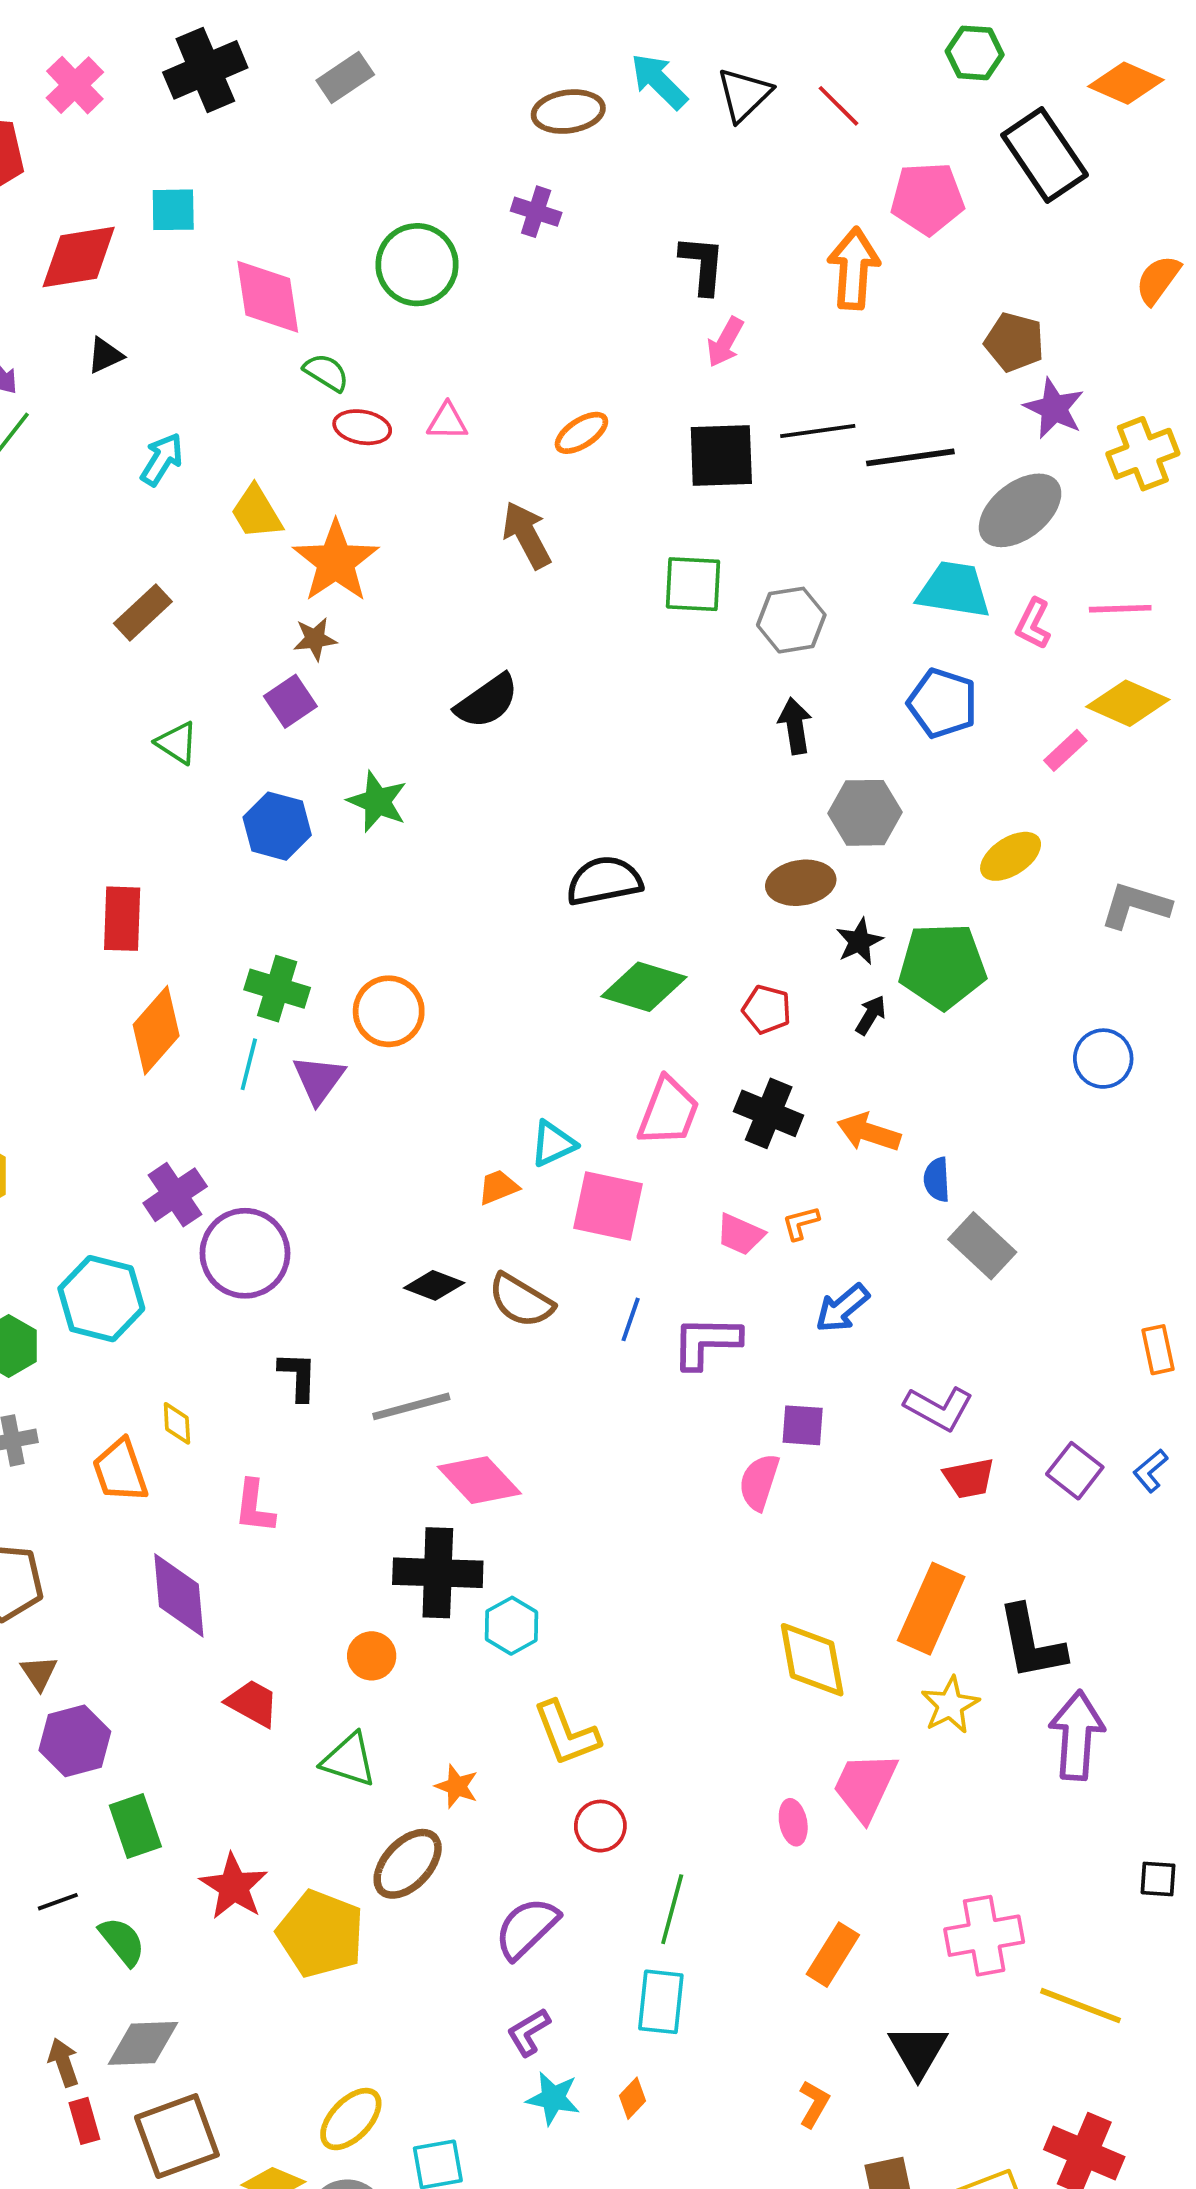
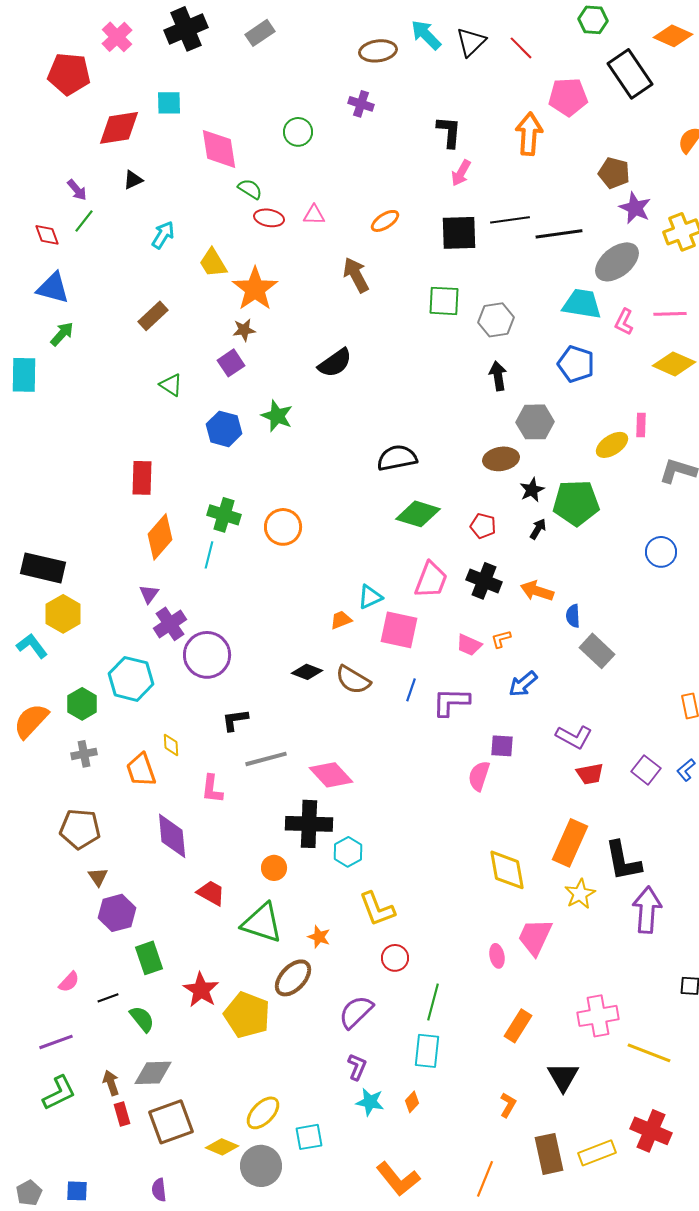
green circle: (417, 265) -> (298, 132), size x0.7
pink rectangle: (1065, 750) -> (641, 425), moved, turned -45
purple triangle: (319, 1079) -> (149, 594), moved, size x0.7
black L-shape: (298, 1376) -> (235, 720), turned -100
gray line: (411, 1406) -> (266, 759), moved
green triangle: (349, 1760) -> (262, 923), size x1.4
purple L-shape: (529, 2032) -> (357, 1067), turned 144

